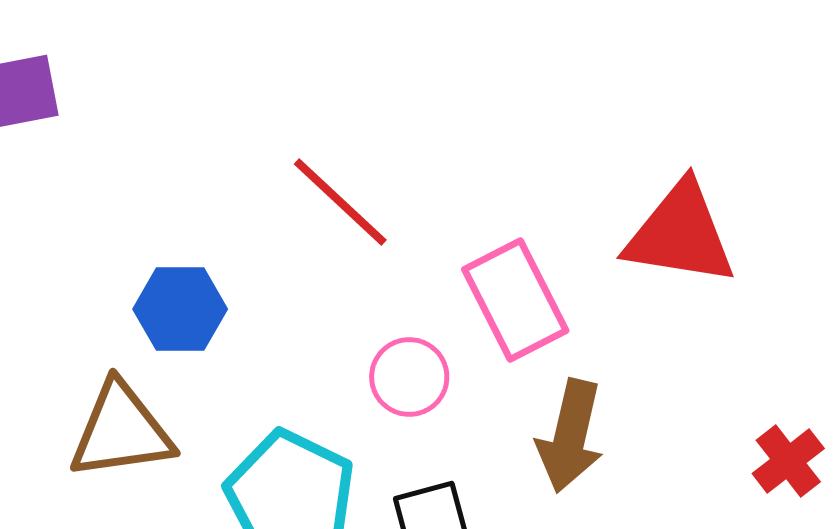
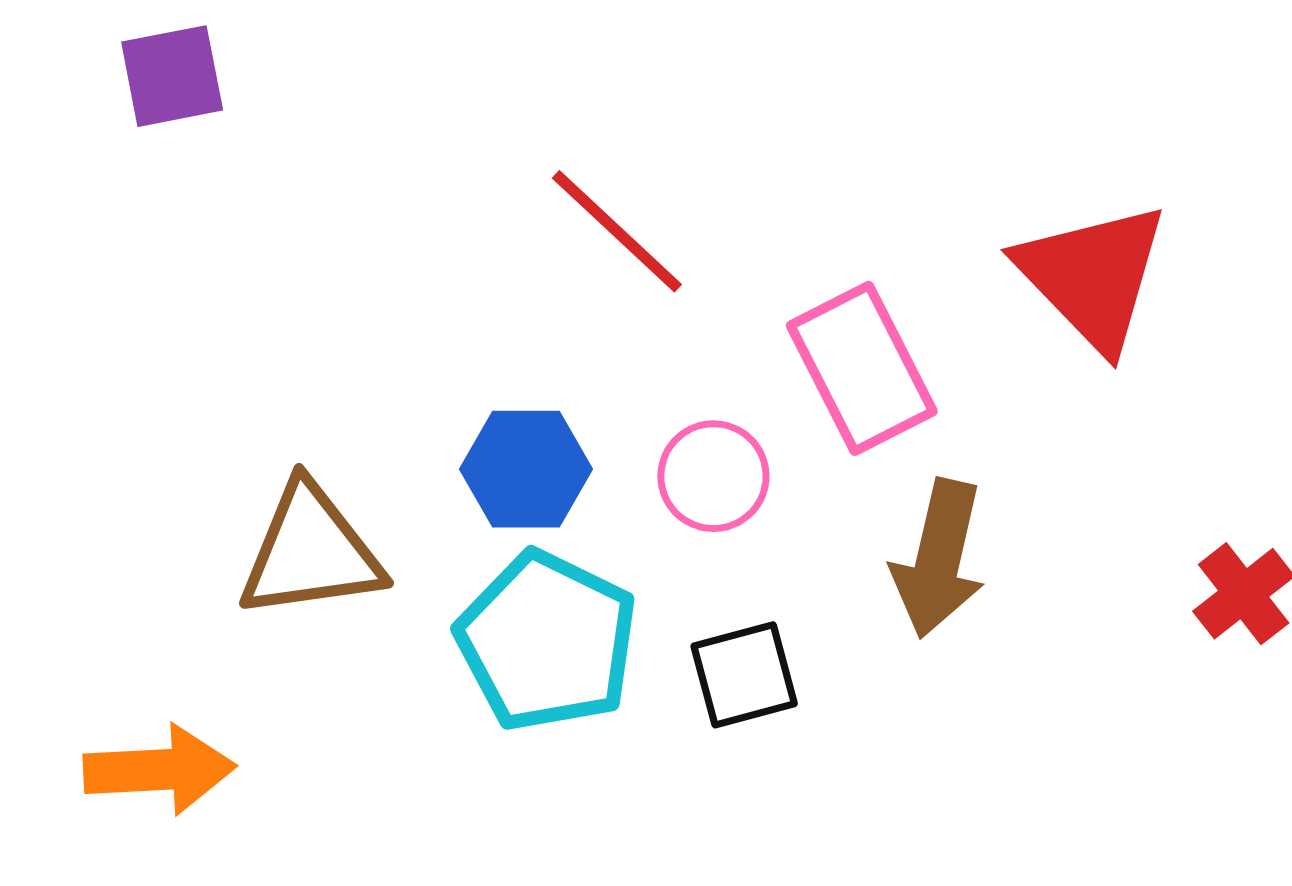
red triangle: (680, 234) -> (1093, 276), turned 37
blue hexagon: (180, 309) -> (526, 469), moved

